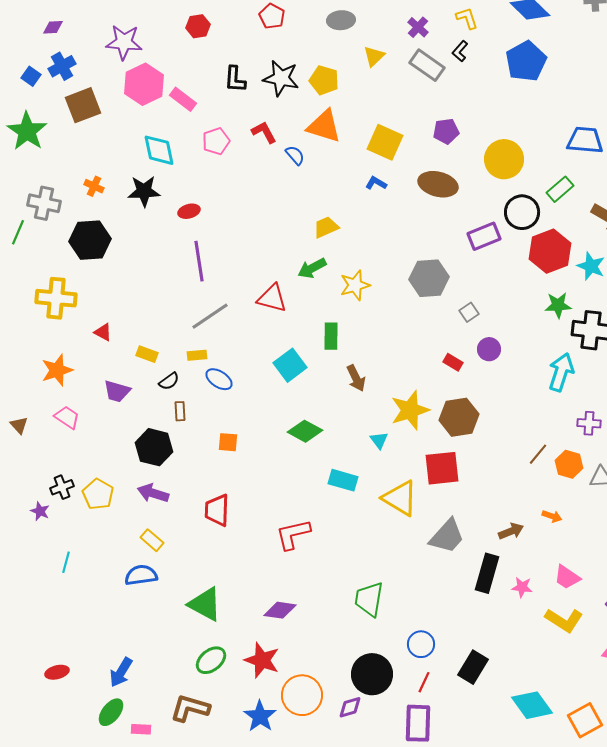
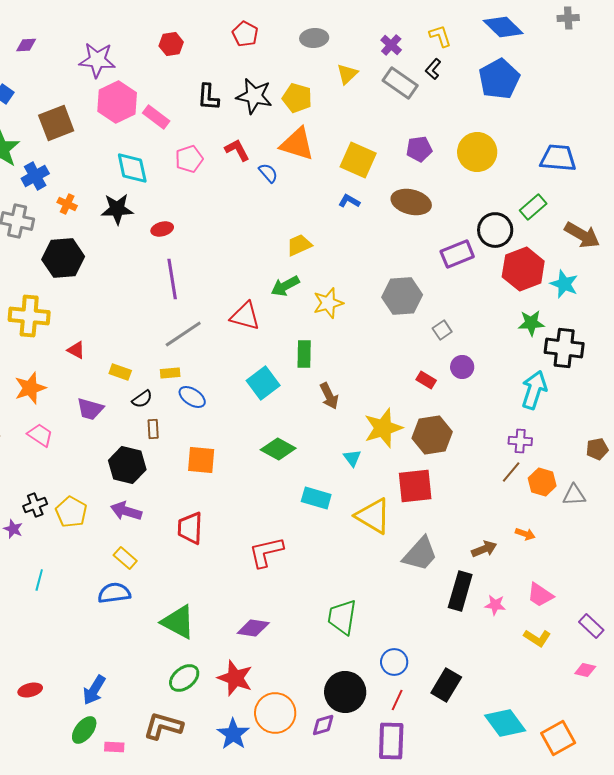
blue cross: (62, 66) -> (35, 176), moved
yellow circle: (504, 159) -> (477, 152), moved
purple cross: (589, 423) -> (520, 441), moved
orange square: (228, 442) -> (201, 460), size x1.4
yellow L-shape: (564, 620) -> (537, 638), size x0.7

